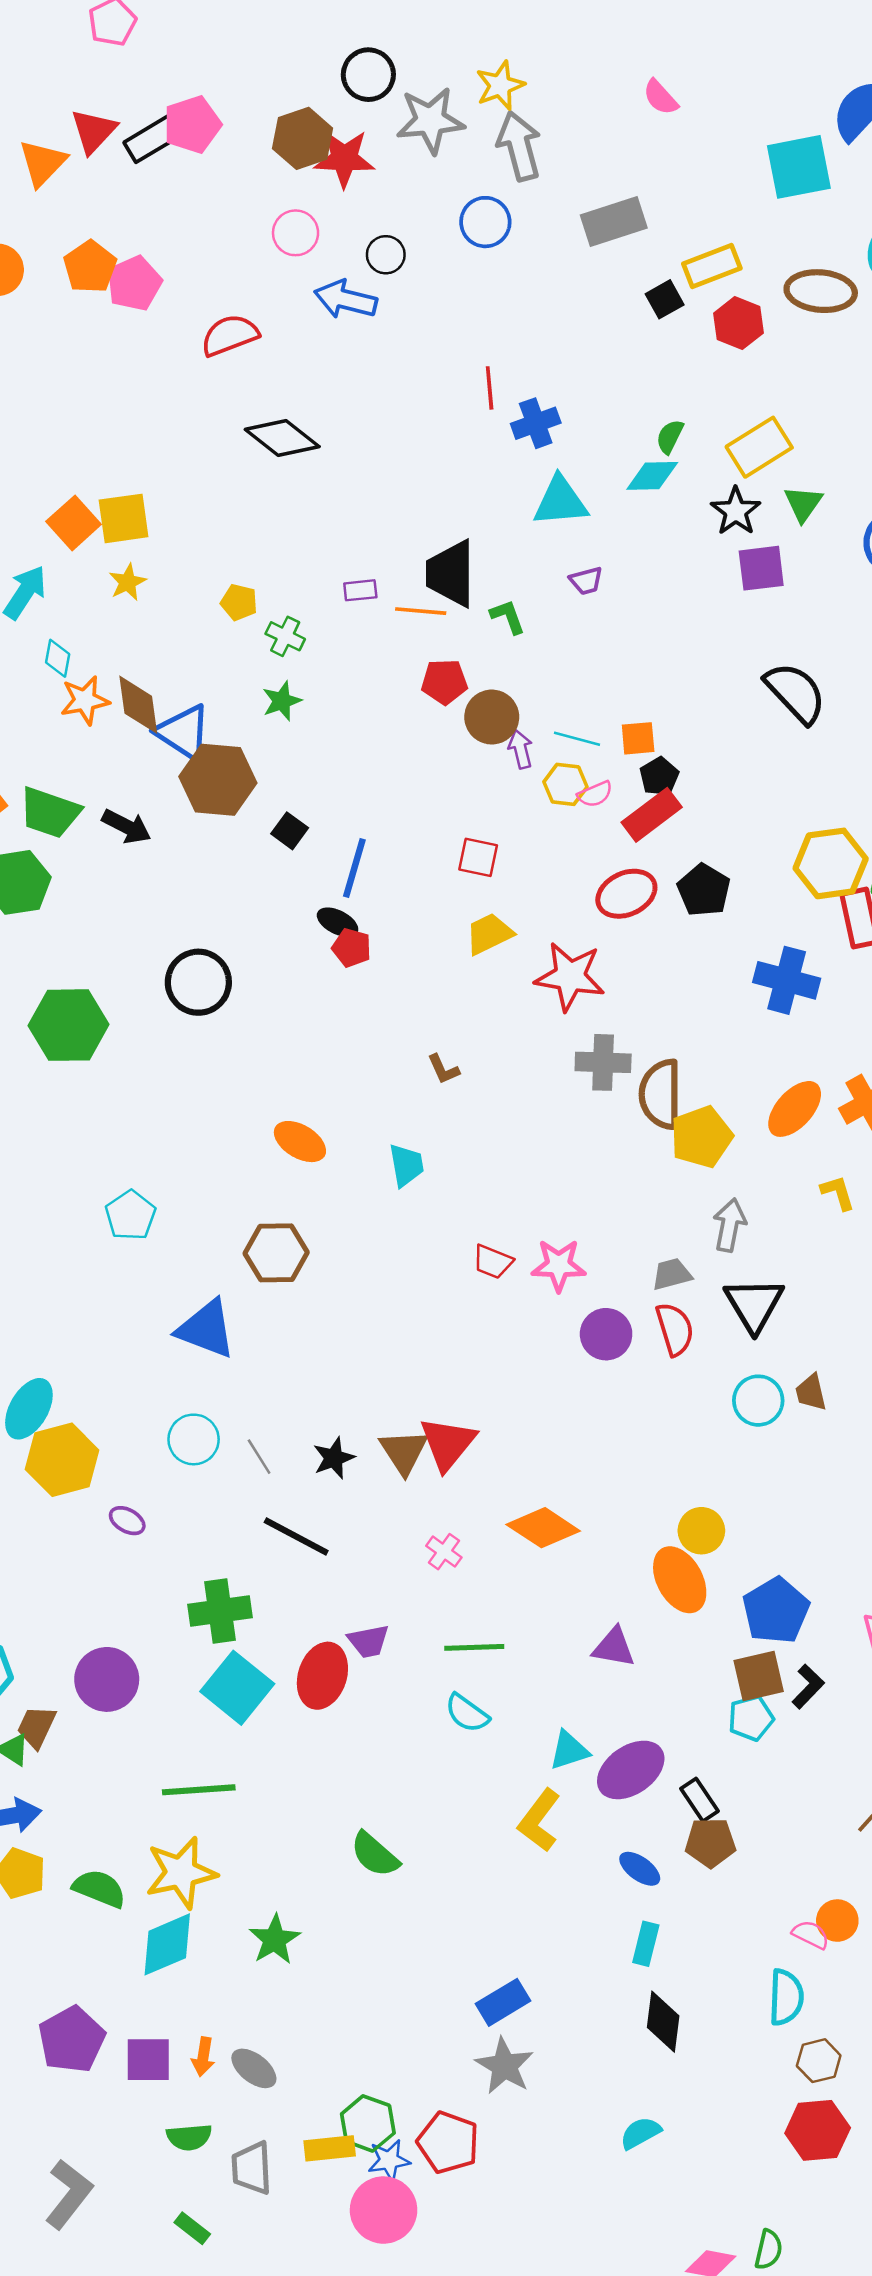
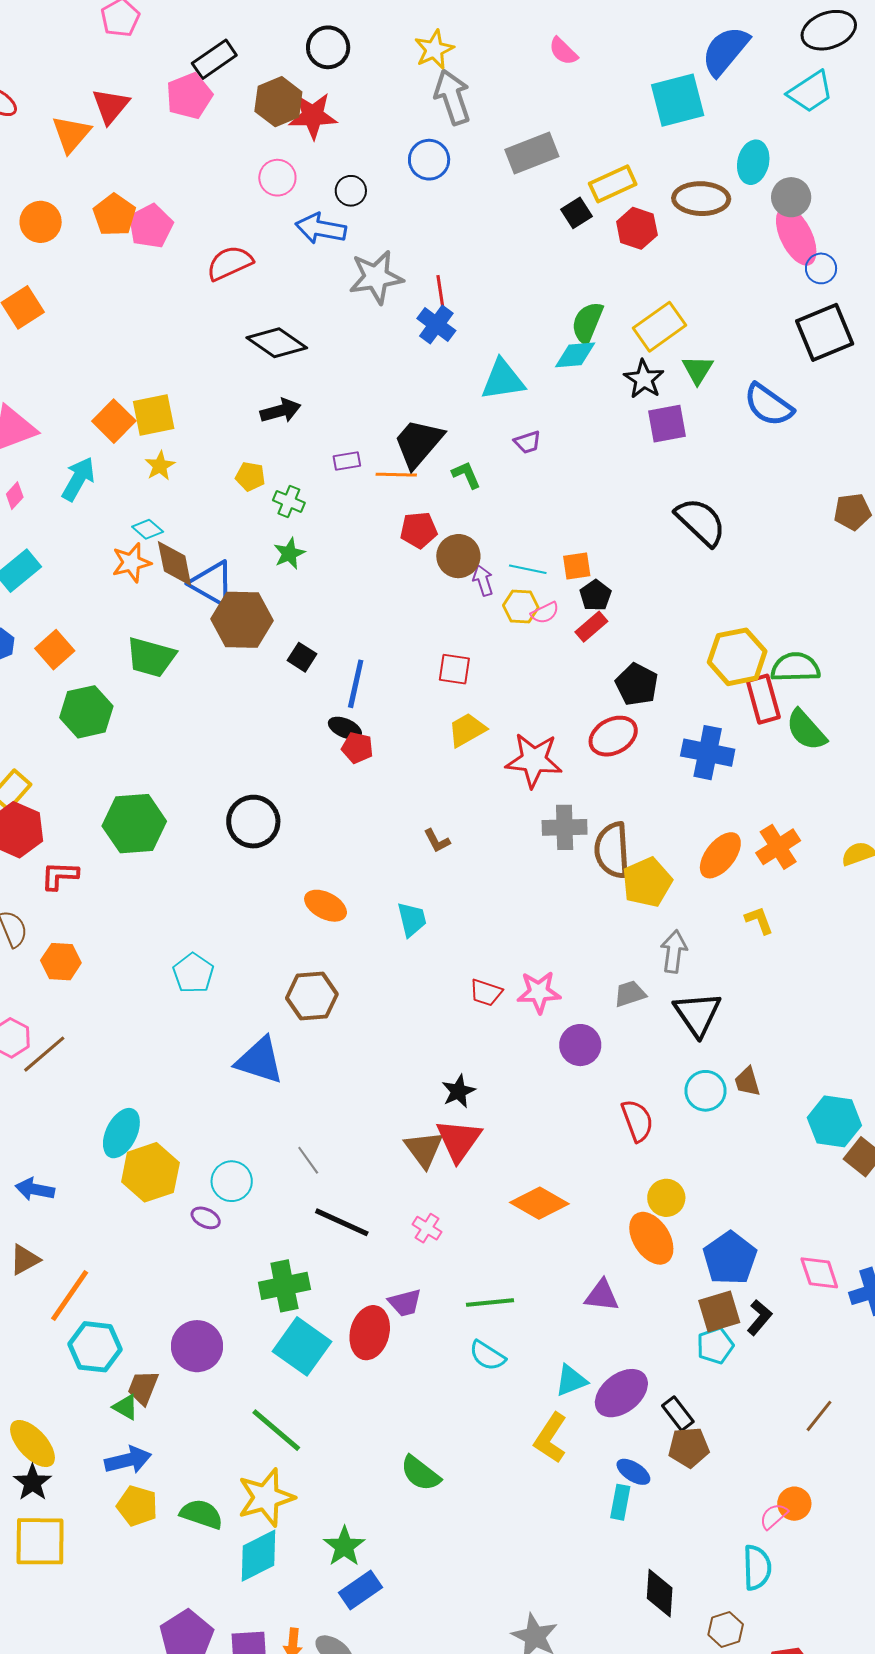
gray star: (430, 120) -> (376, 277), moved
black rectangle: (152, 139) -> (214, 59), moved
blue cross: (536, 423) -> (436, 325), moved, turned -30
green semicircle: (670, 437) -> (587, 323), size x1.5
black trapezoid: (451, 574) -> (418, 443), turned 44
cyan diamond: (58, 658) -> (148, 529), moved, turned -56
green trapezoid: (50, 813) -> (151, 657), moved
red rectangle: (652, 815) -> (591, 627), size x0.7
black arrow: (127, 826) -> (281, 411), moved, turned -39
red ellipse: (626, 894) -> (613, 736), moved
black circle: (198, 982) -> (253, 822), moved
red semicircle: (675, 1329) -> (637, 1121), moved
cyan circle: (194, 1439) -> (232, 1181), moved
black star: (334, 1458) -> (458, 1091), moved
pink cross: (444, 1552) -> (427, 1228), moved
green line: (199, 1790) -> (276, 1430), turned 48
pink semicircle: (811, 1935) -> (774, 1516), turned -64
cyan rectangle: (646, 1944) -> (620, 1502), moved
blue rectangle: (503, 2002) -> (360, 1590), moved
brown hexagon: (819, 2061) -> (726, 1629), moved

